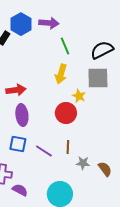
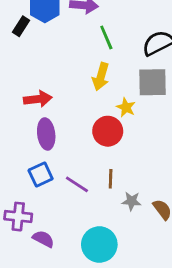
blue square: (18, 144) -> (41, 175), turned -36

